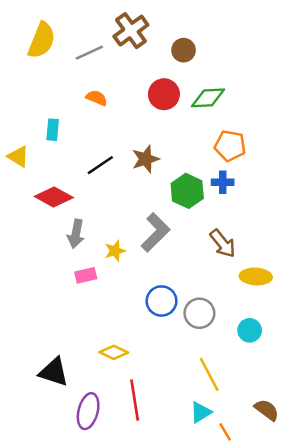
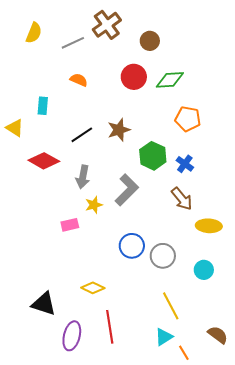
yellow semicircle: (42, 40) -> (34, 33), size x0.7
blue cross: (223, 182) -> (185, 164), moved, turned 36
gray arrow: (76, 234) -> (83, 177), moved

